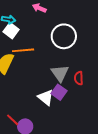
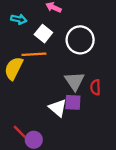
white square: (11, 31) -> (43, 34), moved
purple square: (59, 92) -> (73, 102), turned -35

